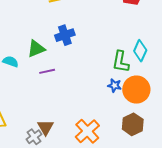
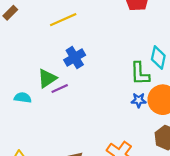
purple line: (47, 71) -> (60, 88), moved

